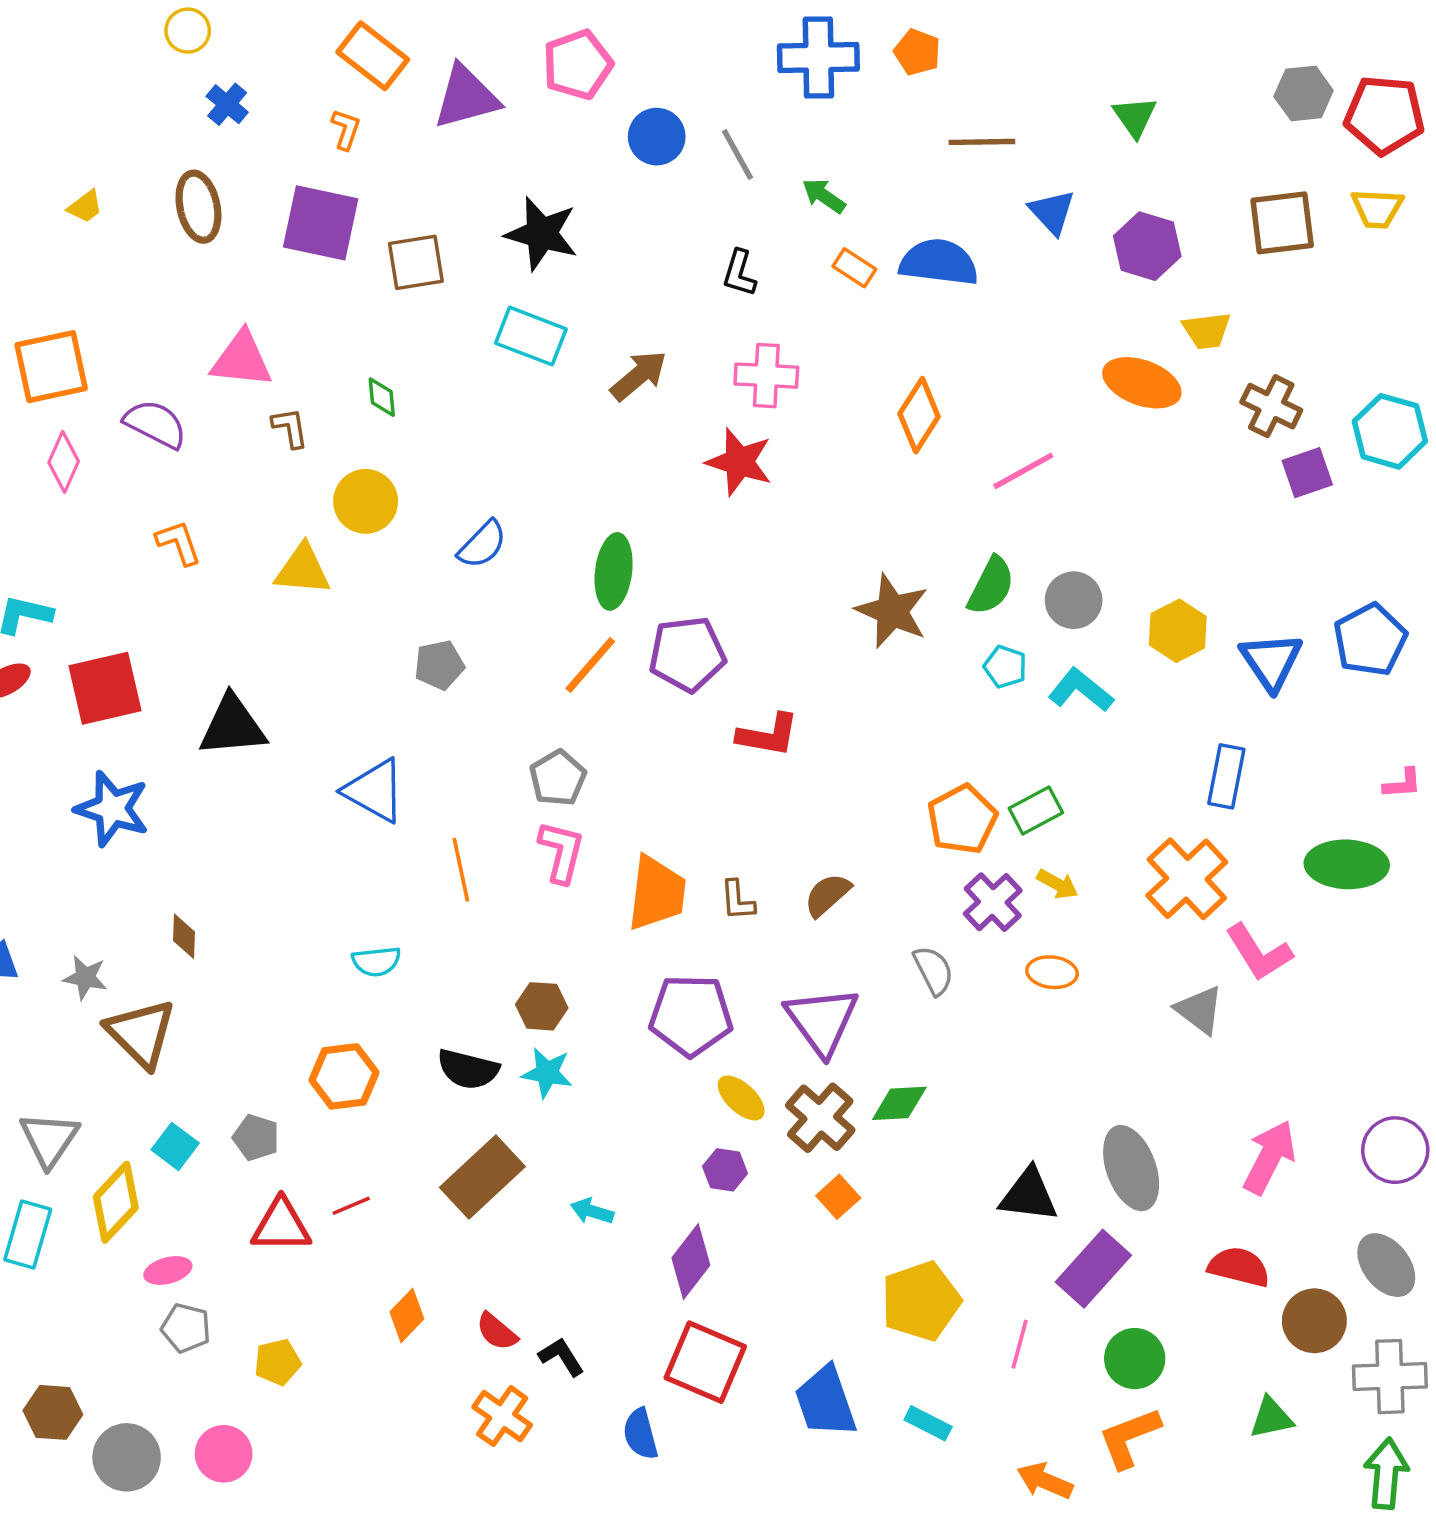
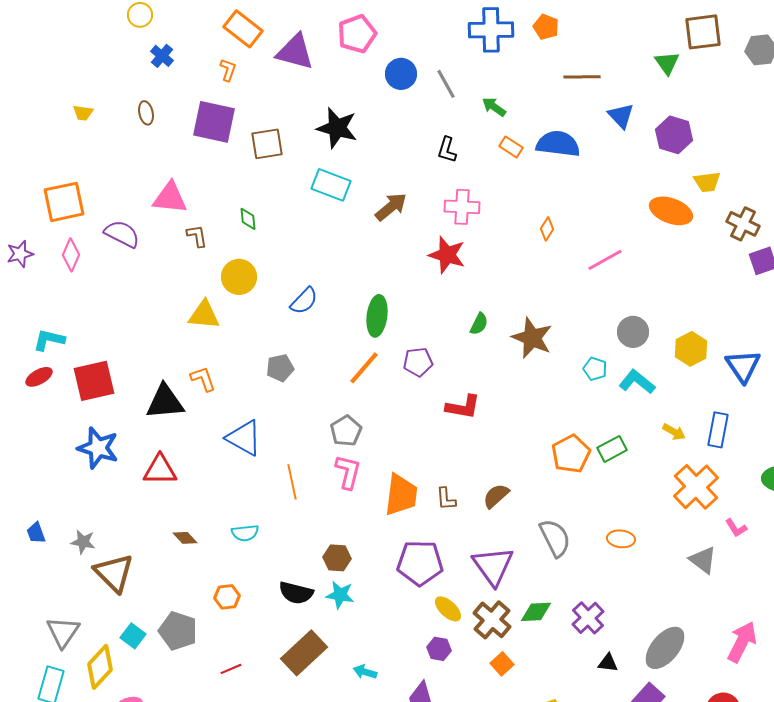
purple triangle: (466, 97) -> (295, 52), turned 30
yellow trapezoid: (85, 207) -> (83, 113), turned 45
brown ellipse: (198, 207) -> (146, 113), size x0.6
brown square: (1282, 223) -> (703, 32), moved
orange diamond: (919, 415) -> (547, 229), size x0.6
orange L-shape: (179, 543) -> (203, 379), moved
green semicircle: (991, 586) -> (479, 324), moved, size x0.7
purple pentagon: (687, 654) -> (418, 362), size x0.7
yellow arrow: (1057, 884) -> (674, 432), moved
purple cross: (993, 902) -> (588, 618), moved
brown diamond: (184, 936) -> (185, 538), moved, turned -45
pink L-shape: (1259, 952) -> (736, 528), size x0.6
gray semicircle: (933, 970) -> (555, 538), size x1.4
orange hexagon: (344, 1076) -> (227, 597), size x0.7
gray pentagon: (256, 1138) -> (178, 631), size x1.5
gray ellipse: (1131, 1168) -> (665, 648), turned 60
black triangle: (1029, 1195) -> (608, 663), size x0.6
red triangle: (281, 1226) -> (160, 470), moved

